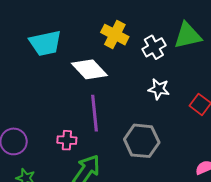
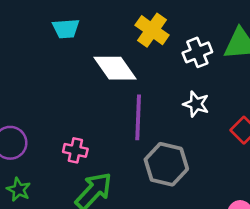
cyan trapezoid: (45, 43) -> (66, 29), size x0.7
purple line: (94, 113) -> (138, 117), moved

